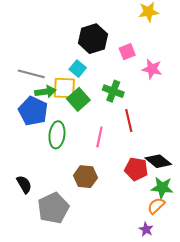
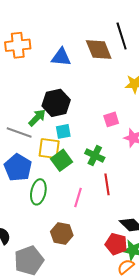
black hexagon: (93, 39) -> (56, 103), moved
cyan square: (78, 69) -> (63, 131), turned 35
green arrow: (45, 92) -> (37, 118), moved, turned -42
red pentagon: (136, 169) -> (116, 244), moved

